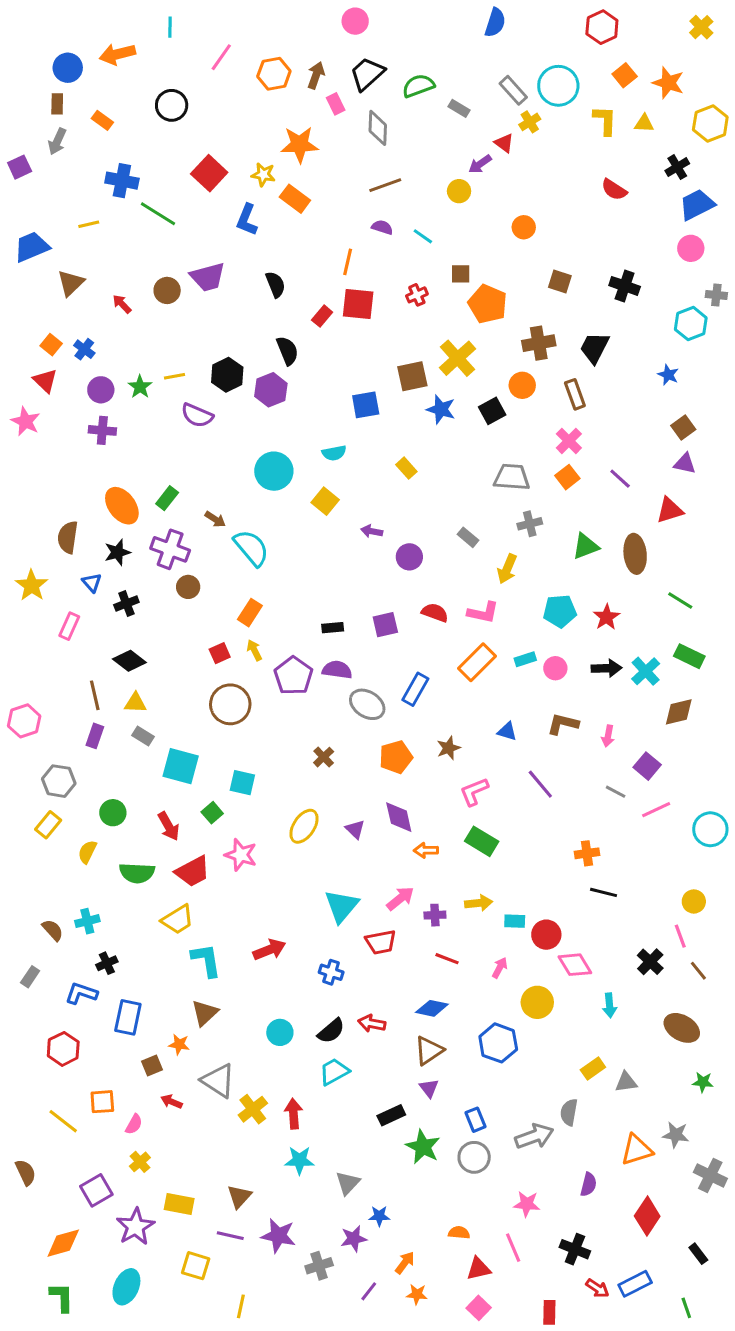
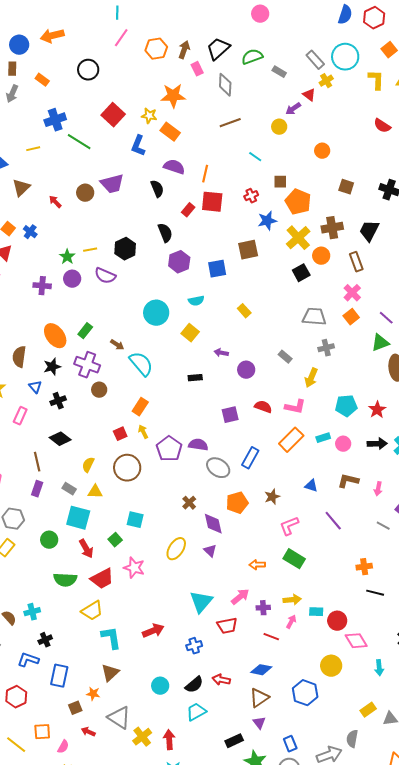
pink circle: (355, 21) -> (260, 14), moved
blue semicircle: (495, 23) -> (345, 15), moved
cyan line: (170, 27) -> (117, 13), moved
blue cross: (122, 181) -> (55, 120), turned -30
purple semicircle: (382, 227) -> (174, 167), moved, size x1.5
yellow cross: (458, 358) -> (298, 238), moved
purple circle: (101, 390) -> (72, 279), moved
purple hexagon: (271, 390) -> (179, 262), moved
blue star: (441, 409) -> (267, 221), moved, turned -30
green triangle: (585, 546) -> (380, 343), moved
black rectangle: (333, 628) -> (195, 378), moved
yellow triangle: (135, 703) -> (95, 492), moved
cyan square: (181, 766) -> (78, 518), moved
purple diamond: (399, 817) -> (213, 524), moved
yellow semicircle: (87, 852) -> (88, 465), moved
pink arrow: (500, 968) -> (291, 622), moved
blue cross: (331, 972) -> (194, 646), turned -35

